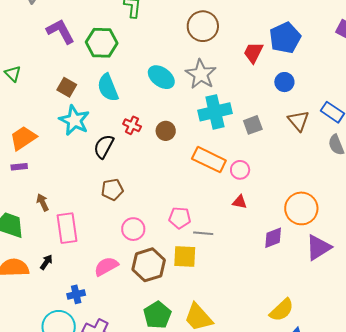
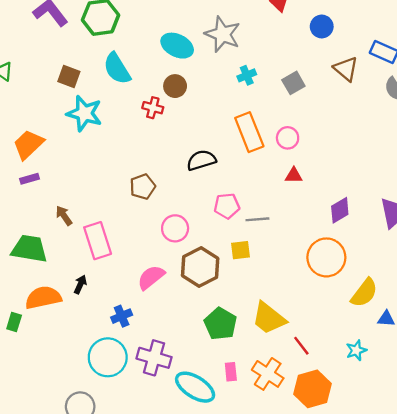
cyan cross: (215, 112) -> (247, 75), size x0.5
brown circle: (166, 131) -> (175, 86), moved
black semicircle: (104, 146) -> (201, 160), moved, turned 55
orange rectangle: (209, 160) -> (249, 132), turned 52
orange circle: (301, 208) -> (326, 257), moved
yellow square: (185, 257) -> (241, 250), size x0.7

